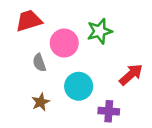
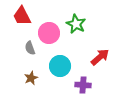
red trapezoid: (29, 21) -> (22, 16), turned -100
green star: (100, 31) -> (76, 24), turned -30

